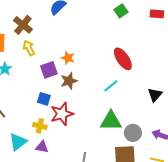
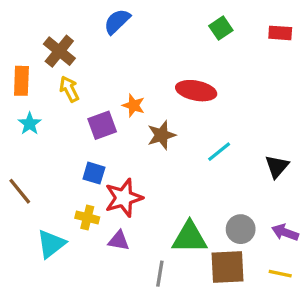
red ellipse: (123, 59) -> (196, 91), moved, turned -45
brown star: (69, 81) -> (162, 135), moved
cyan line: (111, 86) -> (219, 152), moved
green triangle: (111, 121) -> (190, 237), moved
purple triangle: (42, 147) -> (119, 241), moved

